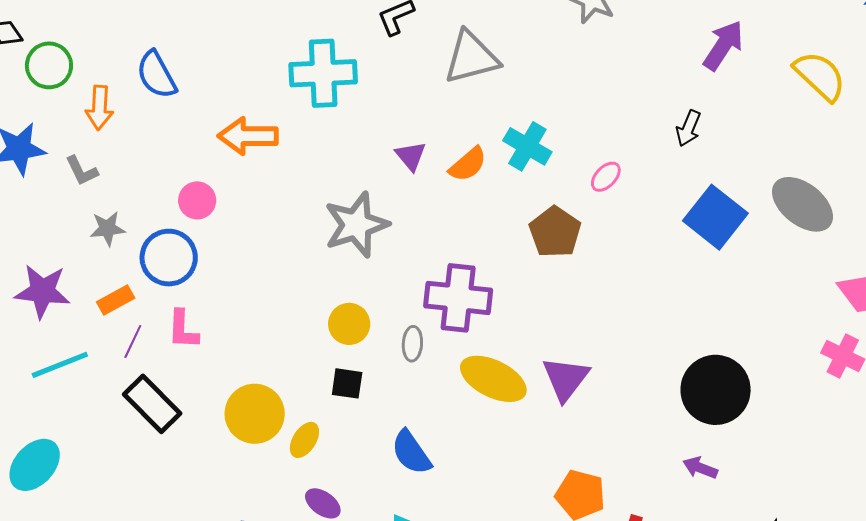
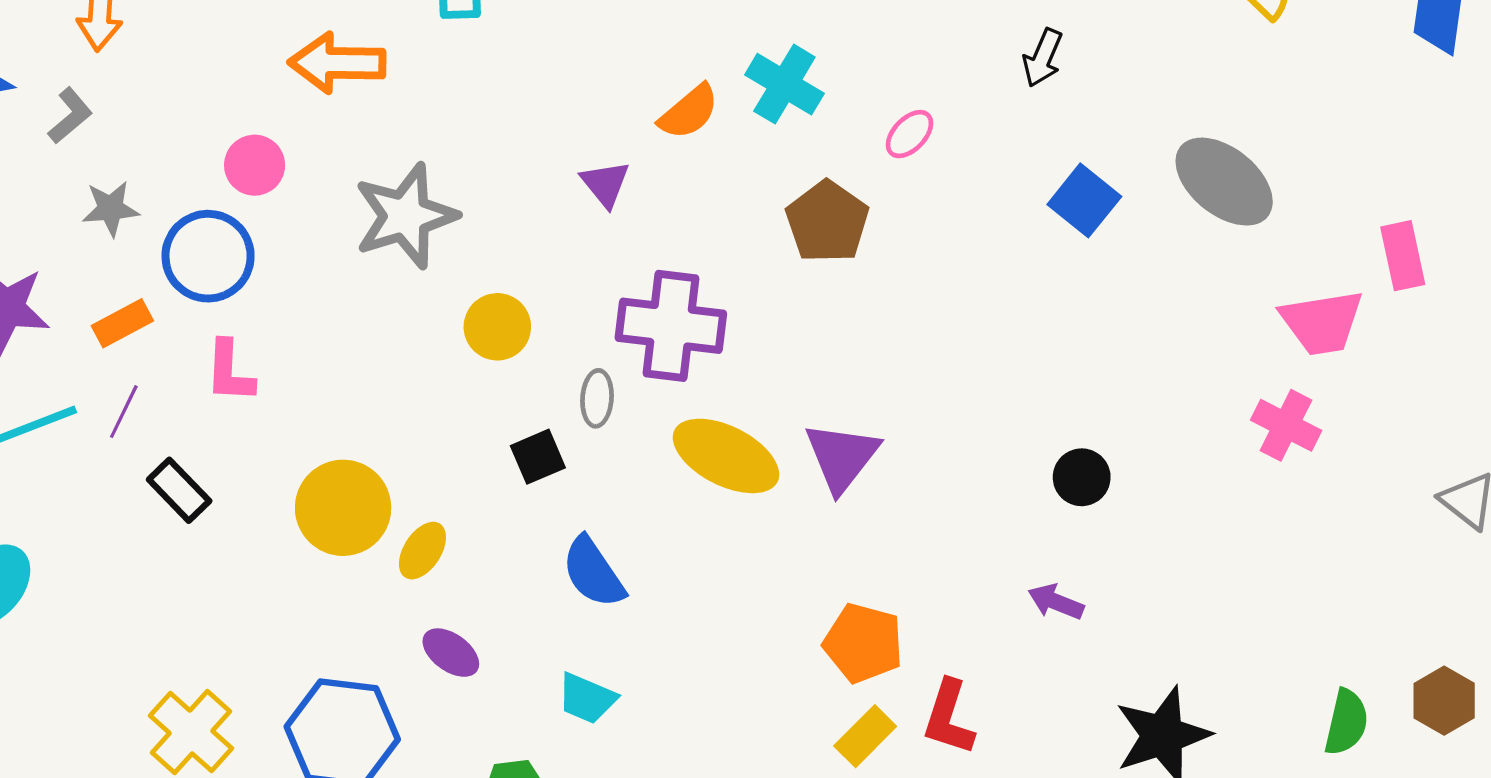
purple triangle: (411, 156) -> (605, 184), moved
gray L-shape: (82, 171) -> (70, 116), turned -105
blue square: (715, 217) -> (1084, 200), size x0.7
gray star: (356, 225) -> (405, 216), moved
yellow circle: (349, 324) -> (497, 327), moved
purple line: (133, 341) -> (124, 412), moved
black square: (347, 383) -> (538, 457), moved, turned -32
black circle: (716, 390) -> (1082, 477), size x0.5
black rectangle: (152, 404) -> (179, 490), size x0.7

